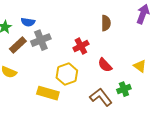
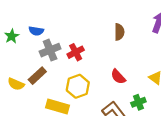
brown rectangle: (18, 45) -> (37, 76), moved
red cross: (81, 46) -> (76, 52), moved

